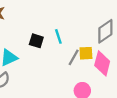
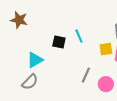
gray line: (74, 57) -> (86, 75), moved

